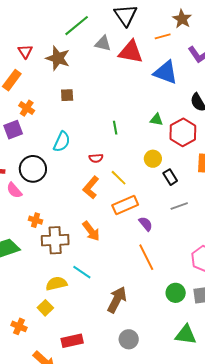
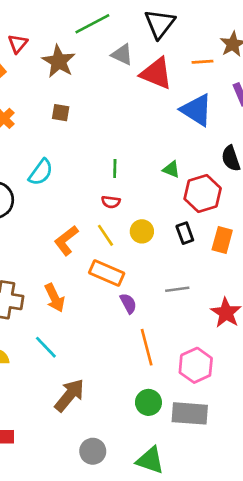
red semicircle: (96, 158) -> (111, 202), moved
yellow circle: (153, 159) -> (142, 231), moved
black rectangle: (170, 177) -> (185, 233), moved
orange rectangle: (125, 205) -> (107, 273), turned 35
orange line: (146, 257) -> (147, 347), moved
cyan line: (82, 272) -> (46, 347), moved
gray circle: (129, 339) -> (93, 451), moved

